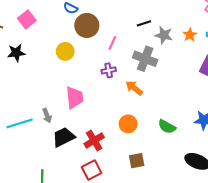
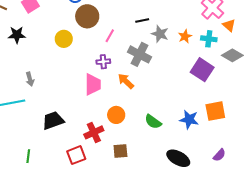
pink trapezoid: (75, 97) -> (93, 84), moved
gray arrow: (47, 116) -> (30, 79), moved
red cross: (94, 141) -> (94, 132), moved

